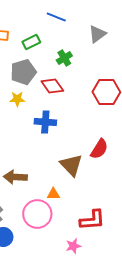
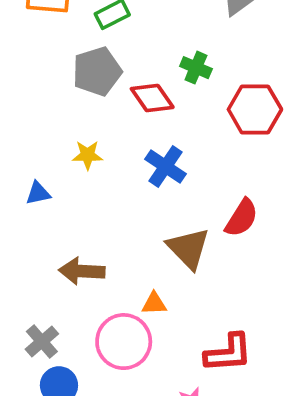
green cross: (64, 58) -> (196, 68), moved, turned -35
yellow star: (17, 99) -> (88, 155), moved
blue cross: (45, 122) -> (166, 167), moved, turned 30

